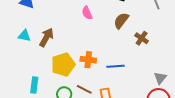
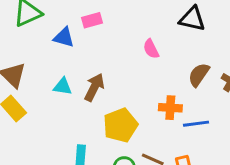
brown semicircle: (121, 21) -> (199, 75), moved
orange cross: (88, 60) -> (170, 108), moved

